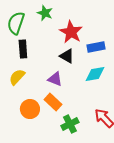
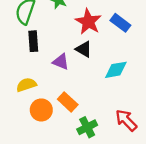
blue rectangle: (96, 47) -> (120, 23), moved, turned 48
yellow semicircle: (17, 77) -> (26, 85), moved, turned 30
purple triangle: (55, 79) -> (61, 62), moved

